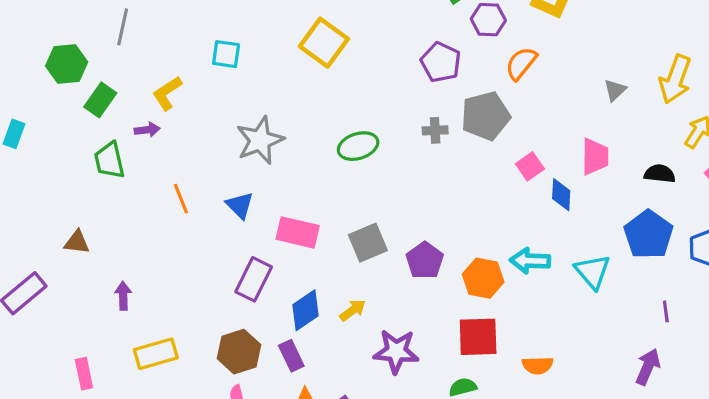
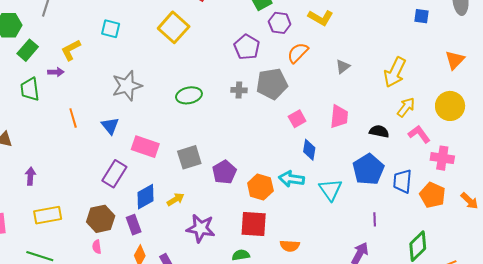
gray triangle: (615, 90) -> (343, 67), moved
blue diamond: (561, 195) -> (309, 150), moved

